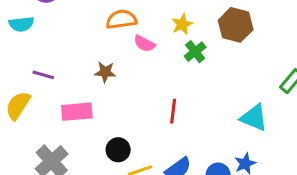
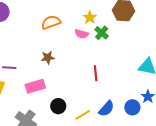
pink semicircle: (144, 44) -> (82, 34), moved
black circle: (118, 150) -> (58, 106), moved

